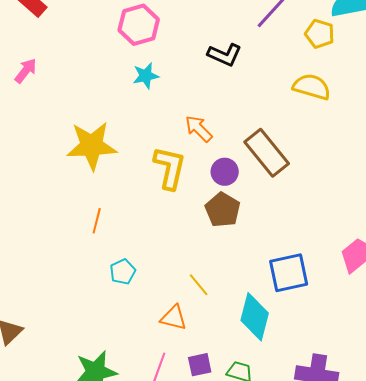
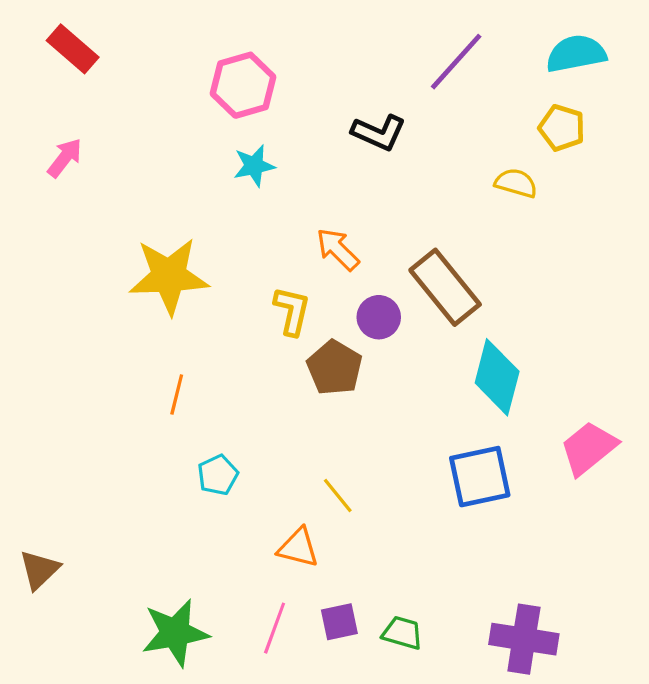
yellow pentagon: (320, 34) -> (562, 128), moved
yellow semicircle: (312, 87) -> (516, 183), size x0.7
yellow L-shape: (170, 168) -> (292, 311), size x0.7
brown pentagon: (223, 210) -> (335, 368), moved
cyan diamond: (255, 317) -> (497, 377), moved

